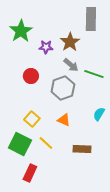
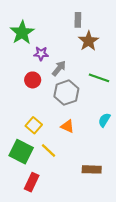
gray rectangle: (91, 19) -> (78, 20), moved, size x0.6
brown star: (70, 42) -> (88, 41), moved
purple star: (46, 47) -> (41, 54), moved
gray arrow: (71, 65) -> (59, 68), moved, turned -91
brown rectangle: (82, 149) -> (92, 169), moved

